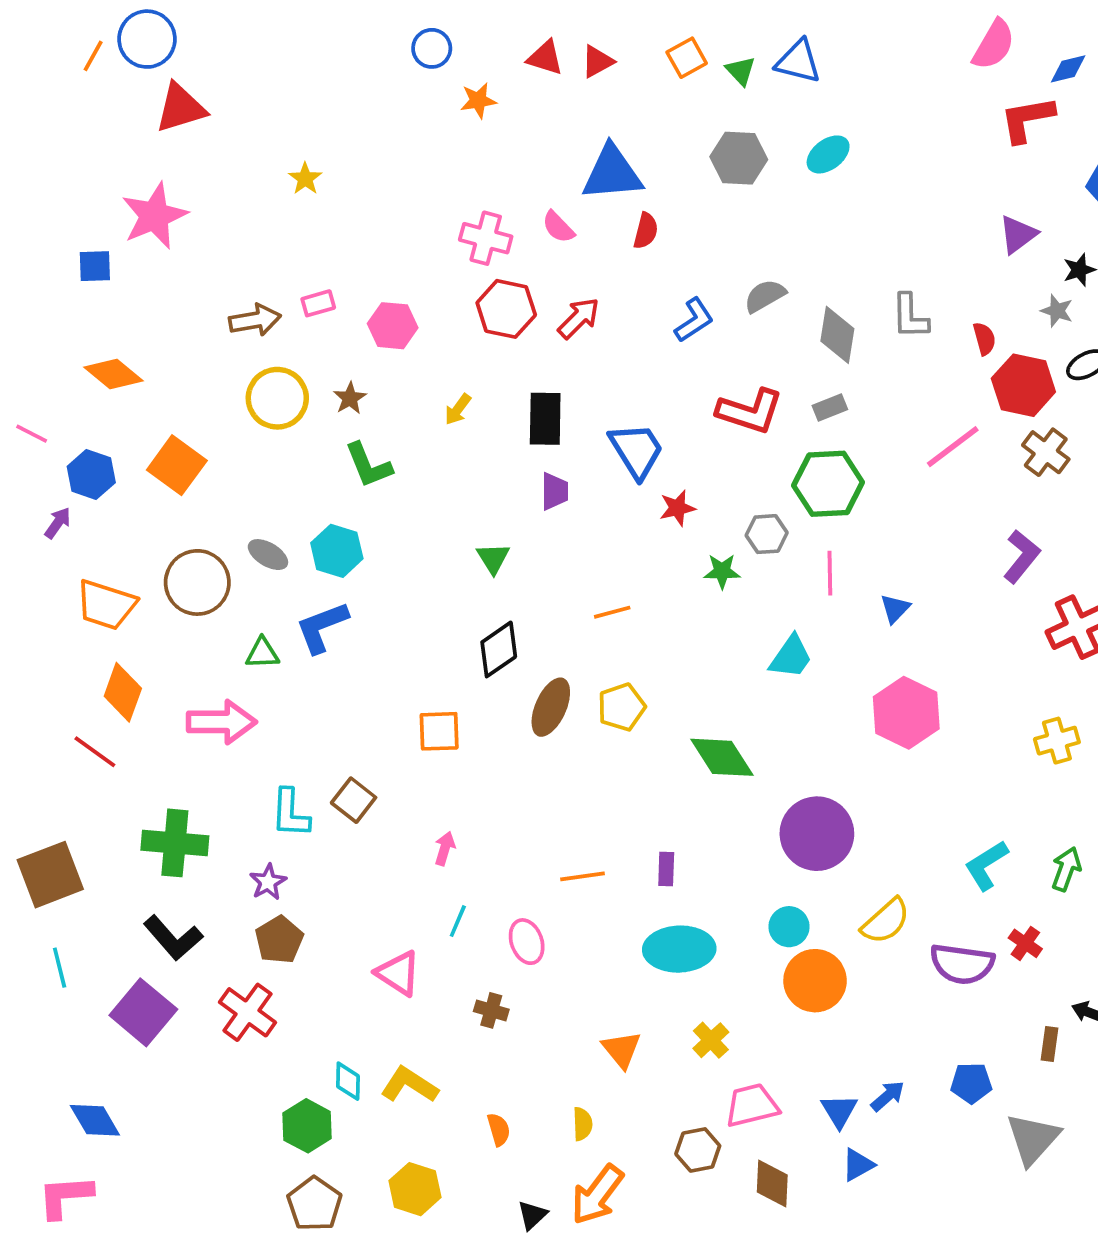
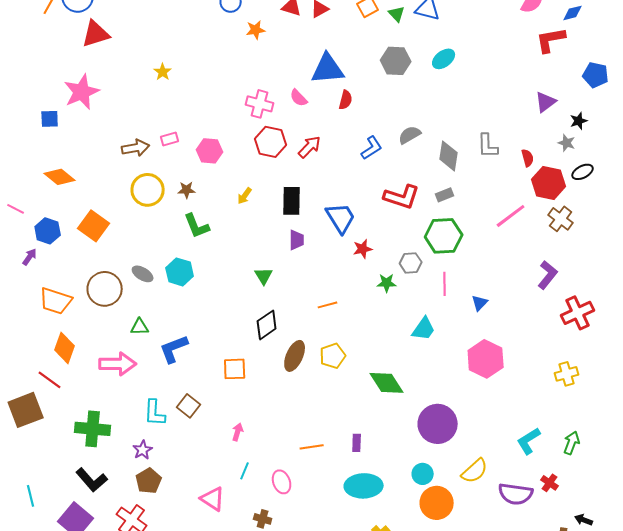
brown star: (350, 398) -> (187, 190), turned 30
blue L-shape: (322, 627) -> (174, 349), moved
brown square: (50, 875) -> (26, 410), moved

